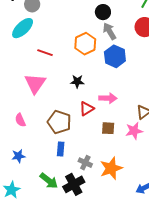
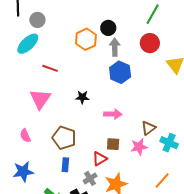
gray arrow: (110, 31) -> (115, 47), turned 30
orange hexagon: (85, 44) -> (86, 39), moved
red triangle: (87, 109) -> (100, 159), moved
blue star: (18, 156) -> (23, 172), size x1.5
gray cross: (85, 163) -> (90, 178), turned 32

